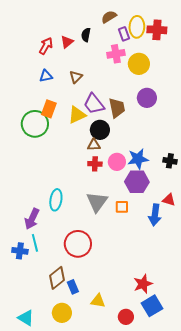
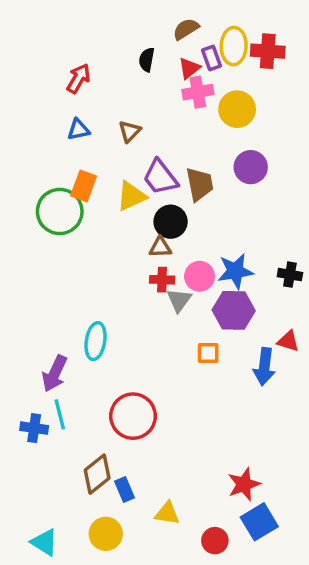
red triangle: (67, 42) -> (189, 68), moved
gray triangle: (97, 202) -> (179, 300), moved, size x0.7

